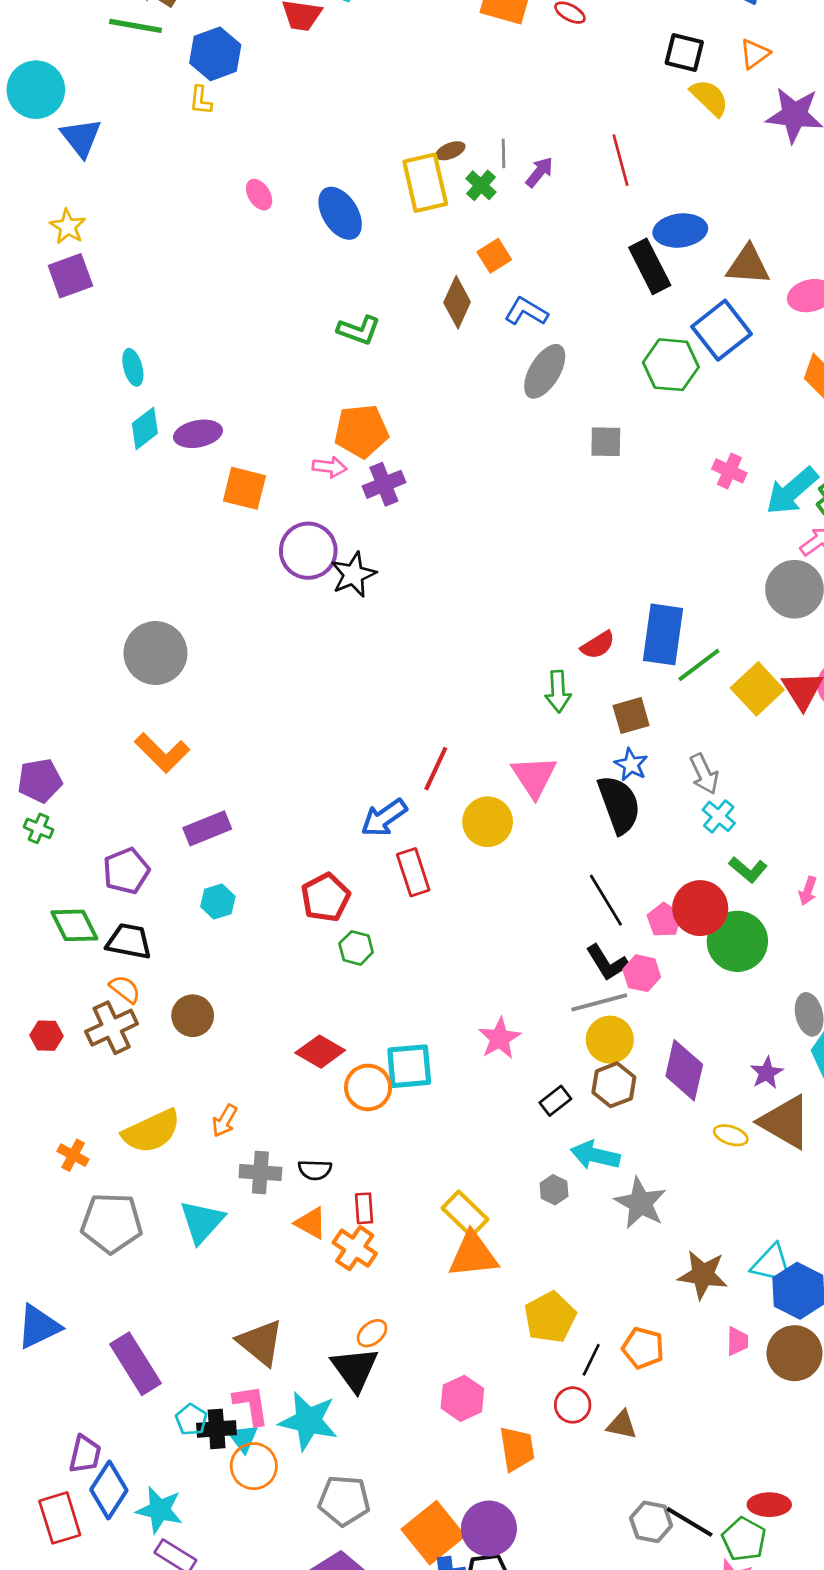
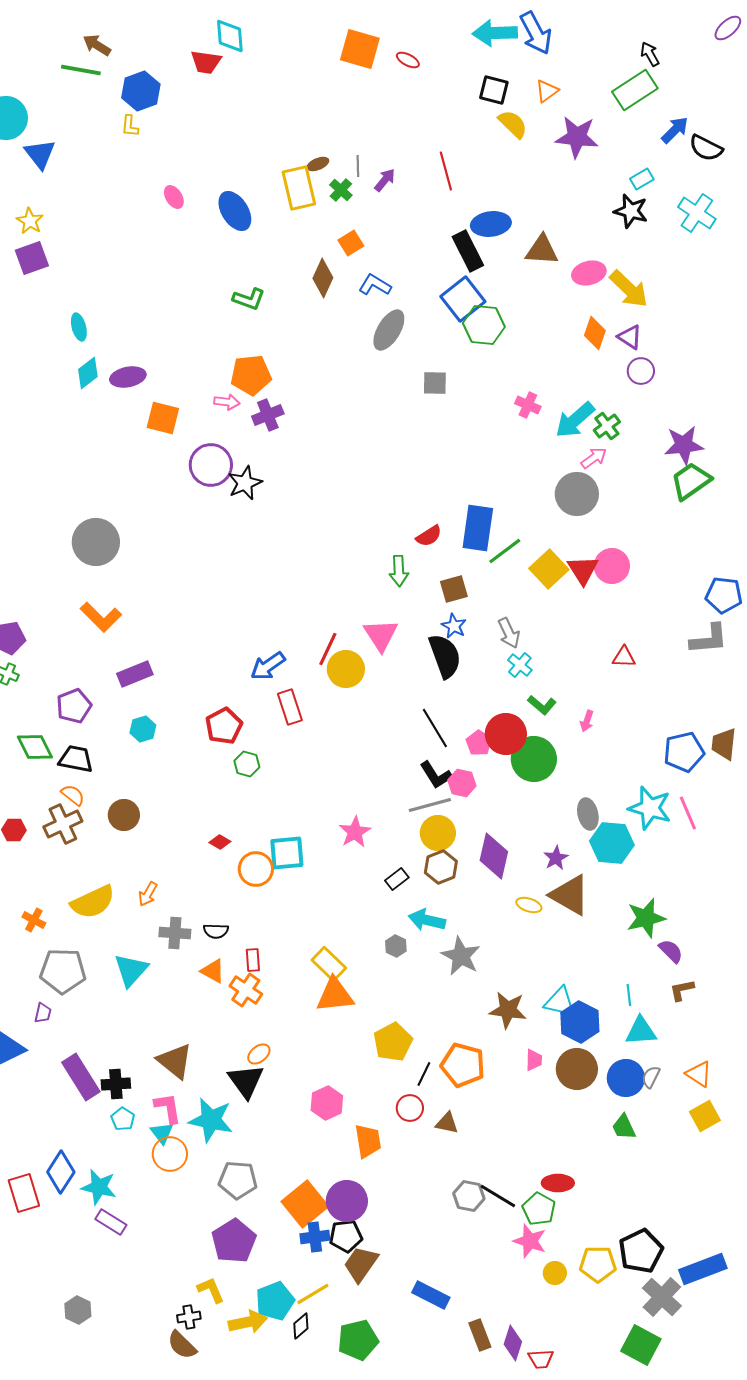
blue square: (721, 330) -> (463, 299), moved
red line: (436, 769) -> (328, 649), moved
red diamond: (320, 1052) -> (220, 842), size x0.6
orange pentagon: (643, 1348) -> (463, 1065), size x1.4
black cross: (217, 1429) -> (116, 1084), moved
purple trapezoid: (85, 1454) -> (43, 1013), moved, size x0.7

